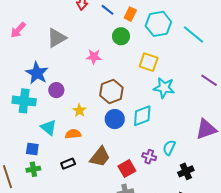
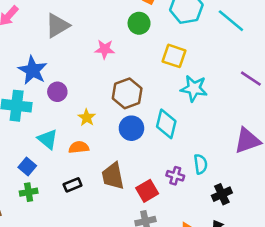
cyan diamond: (142, 116) -> (166, 124), turned -55
cyan semicircle: (169, 148) -> (201, 164), turned 147
blue square: (32, 149) -> (27, 167), turned 32
brown trapezoid: (100, 157) -> (113, 176), turned 130

